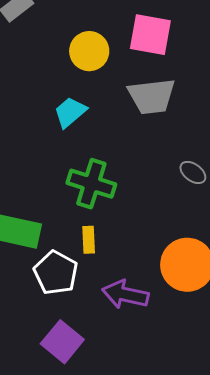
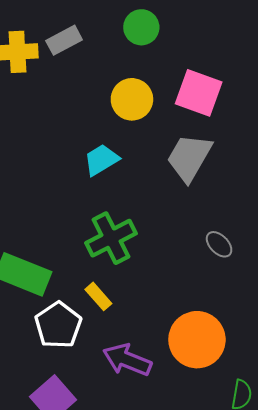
gray trapezoid: (152, 96) -> (189, 158), turned 117
green cross: (91, 184) -> (111, 238), turned 36
yellow rectangle: (89, 240) -> (98, 296), turned -48

